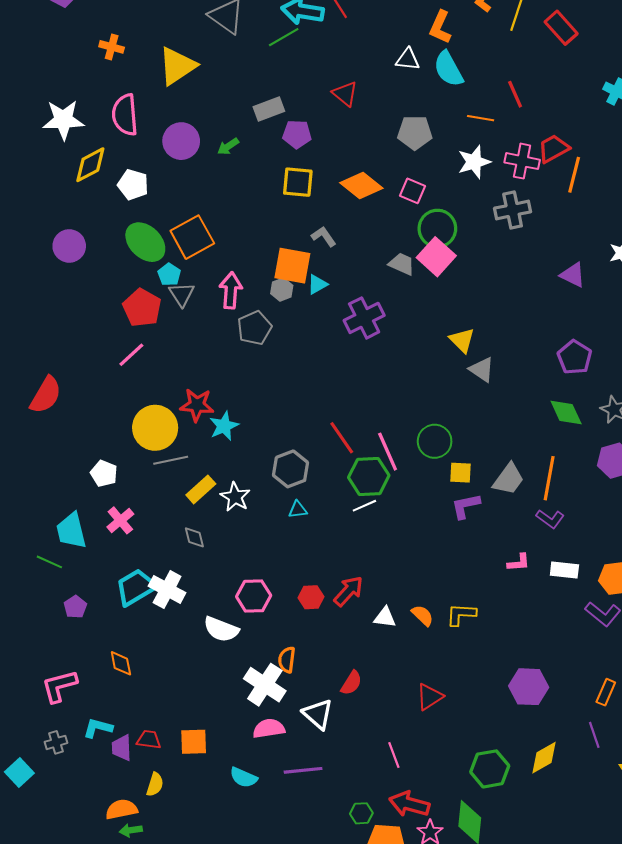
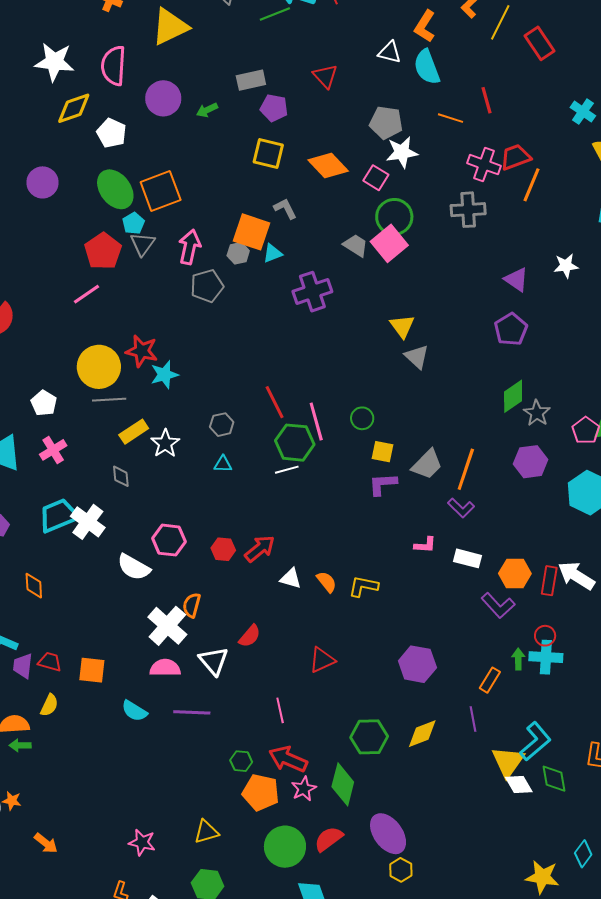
white star: (474, 162) -> (402, 152), moved
purple pentagon: (575, 357) -> (511, 329), moved
green diamond: (566, 413) -> (513, 396), moved, turned 72
green circle: (435, 441) -> (362, 418), size x0.7
gray hexagon: (291, 469) -> (222, 425), size x0.7

